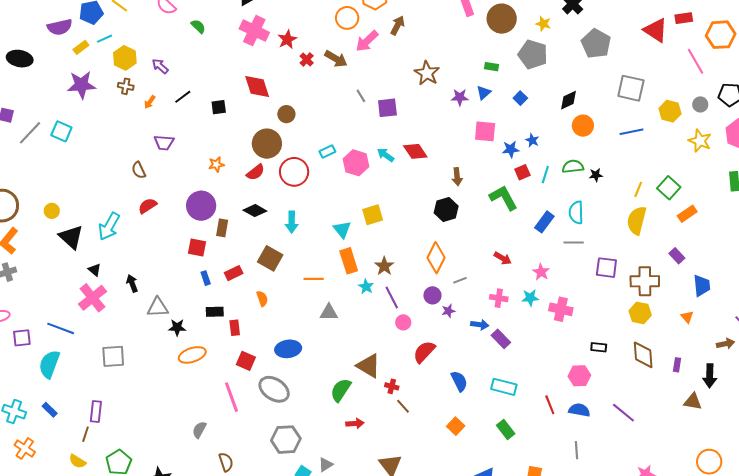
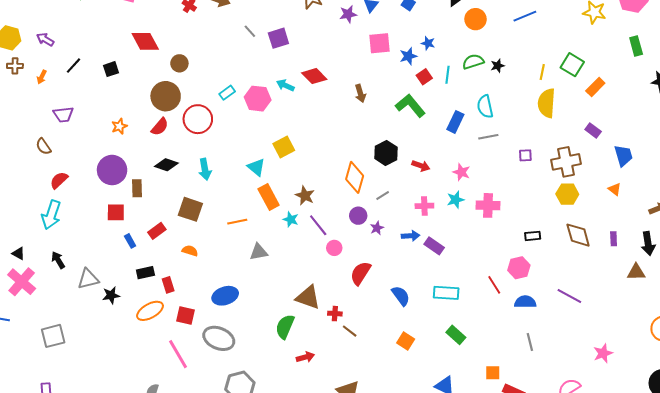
black hexagon: (446, 209) -> (386, 153), moved
cyan arrow: (109, 226) -> (51, 215), moved
purple square: (606, 268) -> (525, 155), size x0.6
orange semicircle: (262, 299) -> (190, 251), turned -42
orange ellipse: (192, 355) -> (150, 311), moved
red line: (550, 405) -> (494, 285), moved

